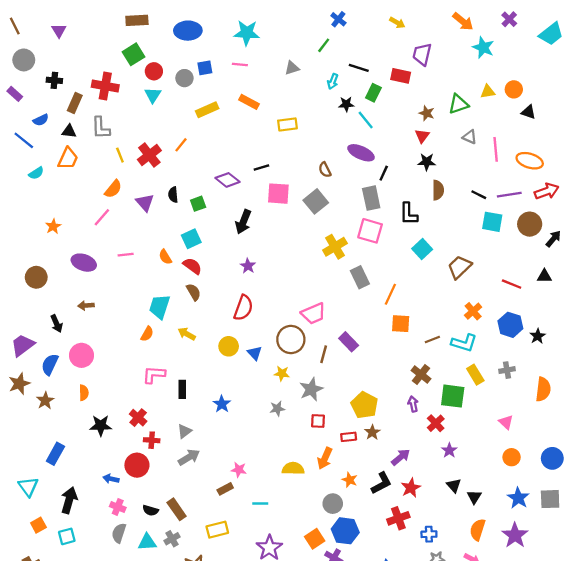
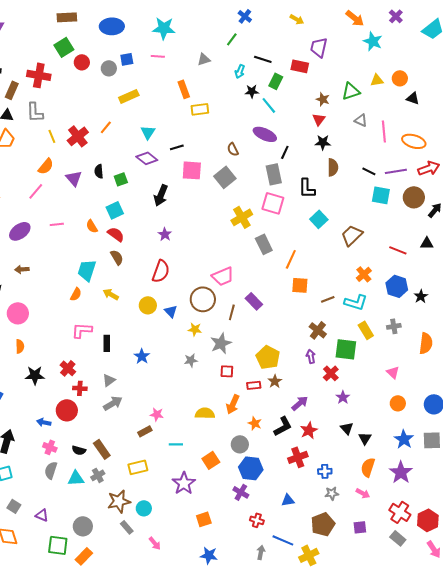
cyan triangle: (153, 95) -> (148, 132), moved
orange rectangle: (249, 102) -> (184, 89), moved, turned 42
purple ellipse: (84, 263) -> (20, 231), turned -55
orange square: (315, 539) -> (211, 460), moved

